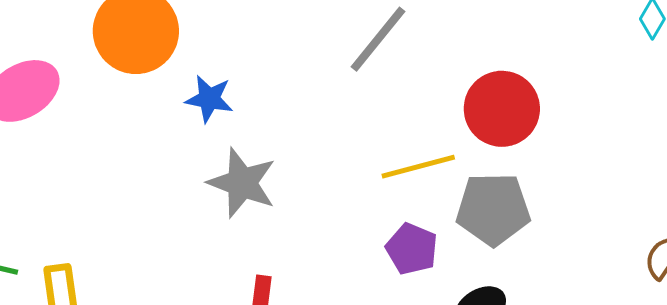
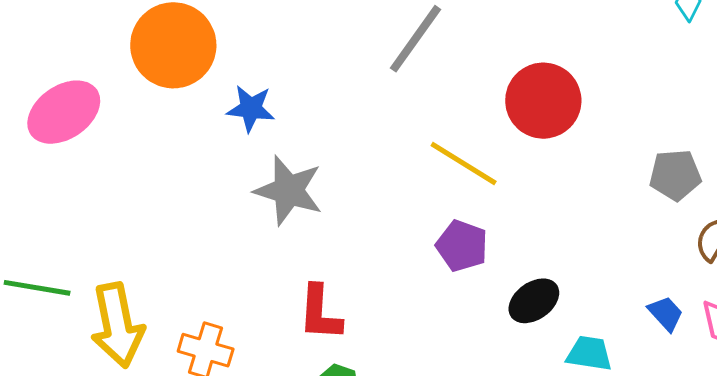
yellow line: (418, 167) -> (464, 163), turned 50
gray pentagon: (493, 209) -> (675, 175), moved, size x0.7

